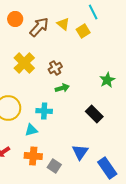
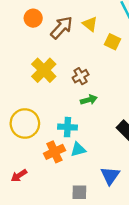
yellow square: (83, 31) -> (112, 42), moved, turned -32
cyan triangle: (31, 130) -> (78, 150), moved
orange cross: (33, 156) -> (54, 152), moved, turned -30
gray square: (54, 166) -> (79, 192), turned -32

